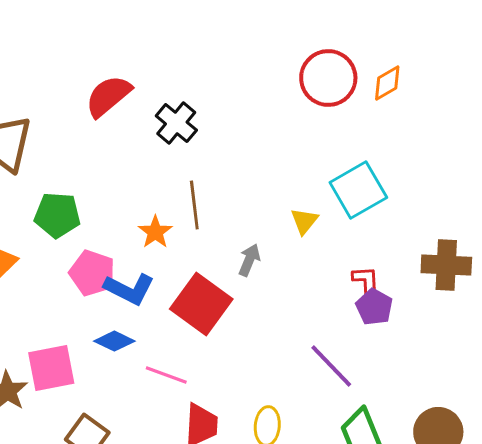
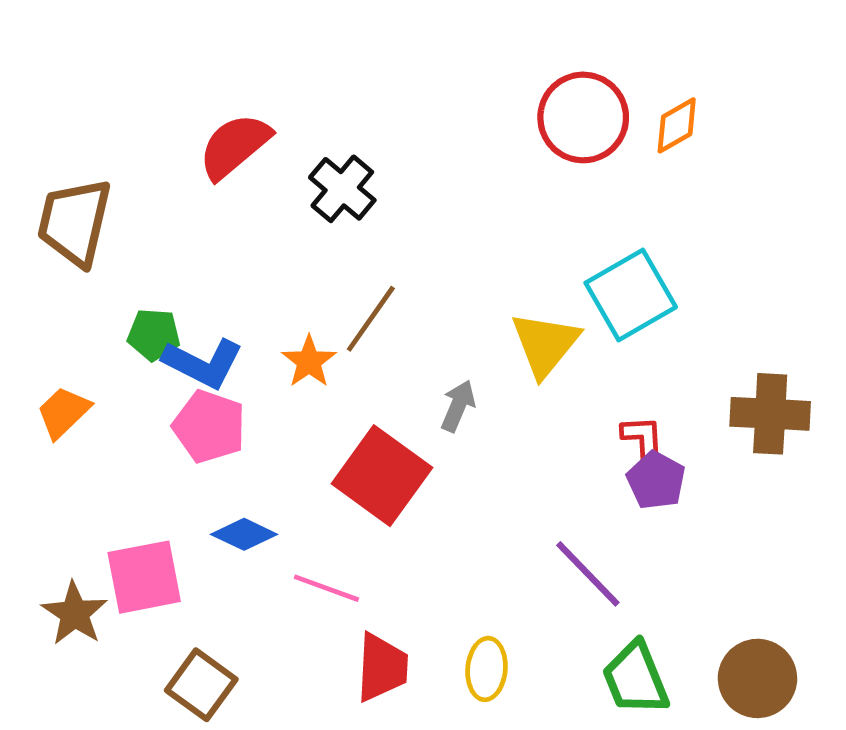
brown line: (194, 205) -> (371, 319), turned 42
green pentagon: (57, 215) -> (154, 335), size x0.7
yellow triangle: (304, 221) -> (545, 344), size x1.6
blue L-shape: (129, 289) -> (203, 363), moved

